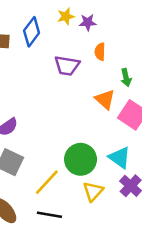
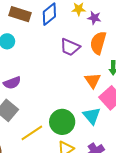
orange semicircle: (100, 52) -> (98, 43), size x1.6
cyan triangle: (120, 158) -> (92, 116), moved

